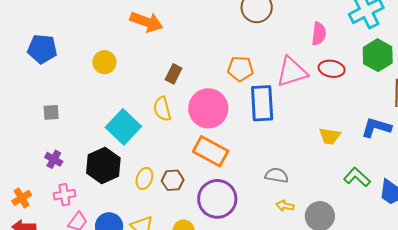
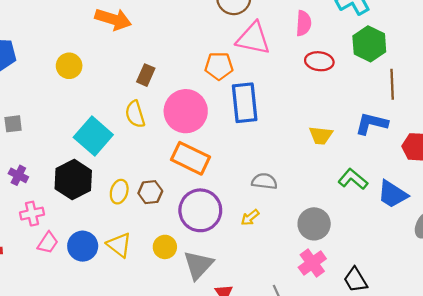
pink triangle: (292, 72) -> (253, 38), moved, turned 32
yellow arrow: (285, 206) -> (250, 217), moved, turned -48

